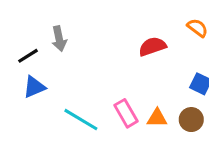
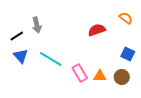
blue triangle: (34, 87) -> (21, 56), turned -49
cyan line: (81, 120) -> (51, 59), moved

